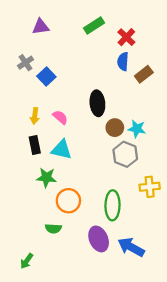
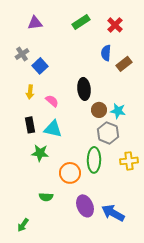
red cross: (126, 37) -> (115, 25), moved
yellow arrow: (35, 116) -> (30, 92), moved
orange circle: (68, 201) -> (70, 173), moved
green ellipse: (112, 205) -> (94, 160), moved

